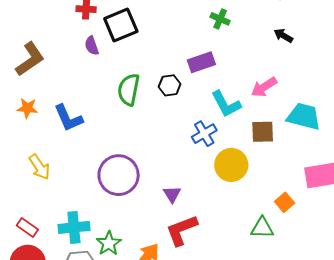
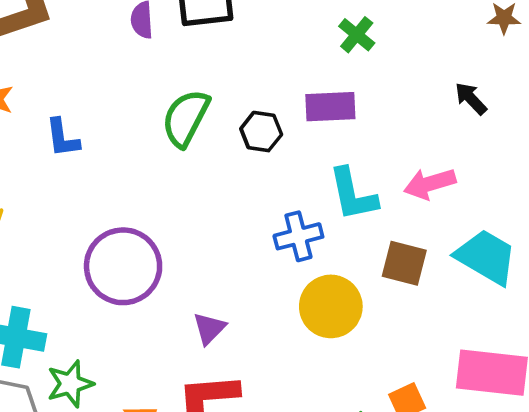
green cross: (220, 19) -> (357, 35), moved
black arrow: (283, 36) -> (471, 99), moved
blue L-shape: (68, 118) -> (62, 138), size x0.7

